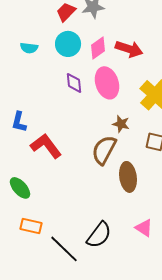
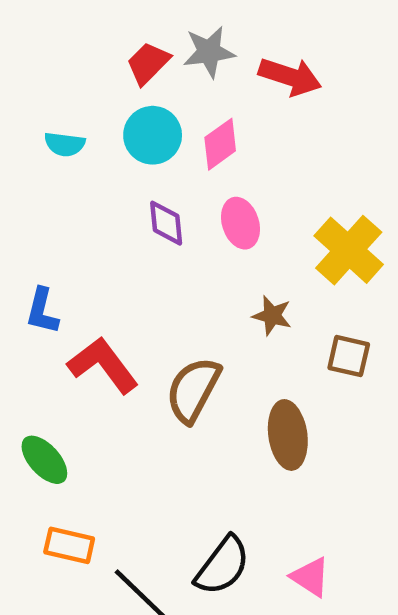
red arrow: (129, 49) -> (290, 77), moved
pink ellipse: (107, 83) -> (240, 223), size x0.7
brown semicircle: (104, 150) -> (193, 390), moved
pink triangle: (144, 228) -> (310, 577), moved

